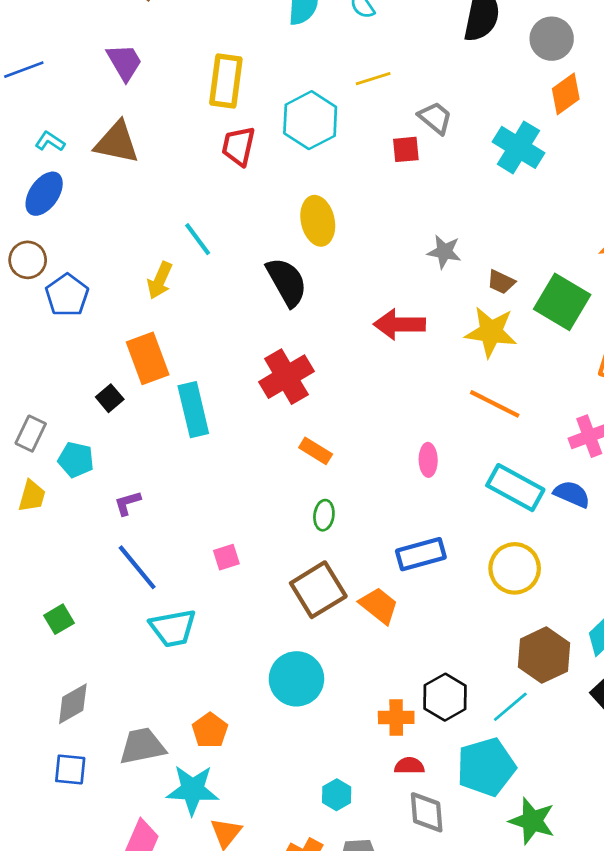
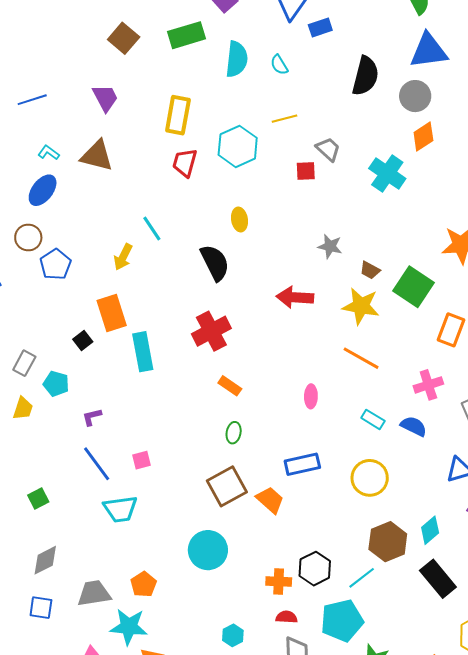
yellow ellipse: (318, 221) -> (240, 220), size x0.7
cyan rectangle: (515, 488) -> (373, 419), size x0.6
pink square: (226, 557) -> (141, 460), moved

